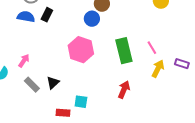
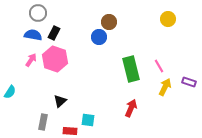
pink hexagon: (81, 50) -> (55, 59), moved
pink arrow: (24, 61) -> (31, 60), moved
gray rectangle: (32, 85) -> (43, 122), moved, turned 56

